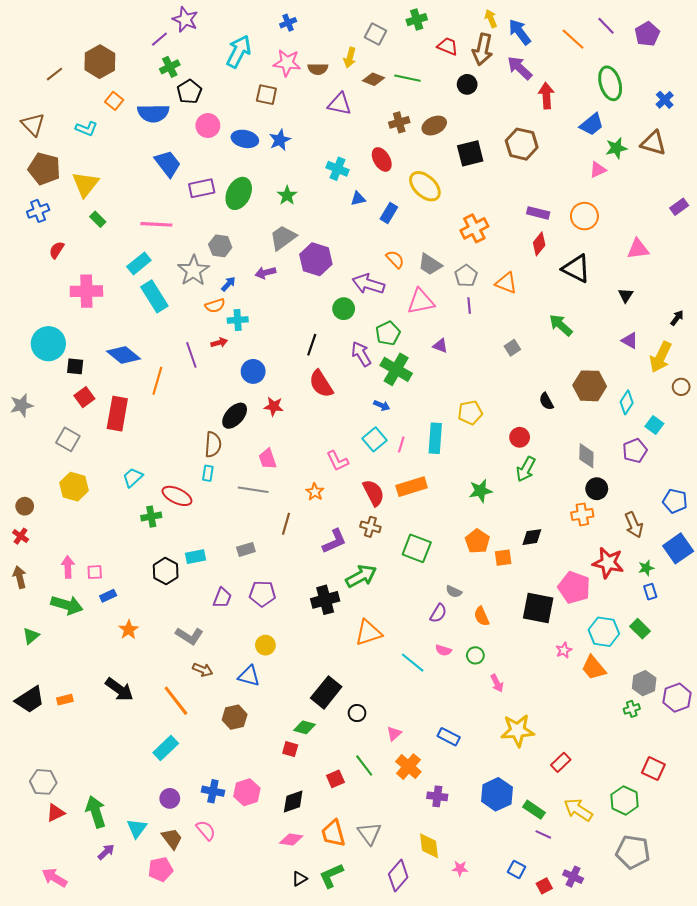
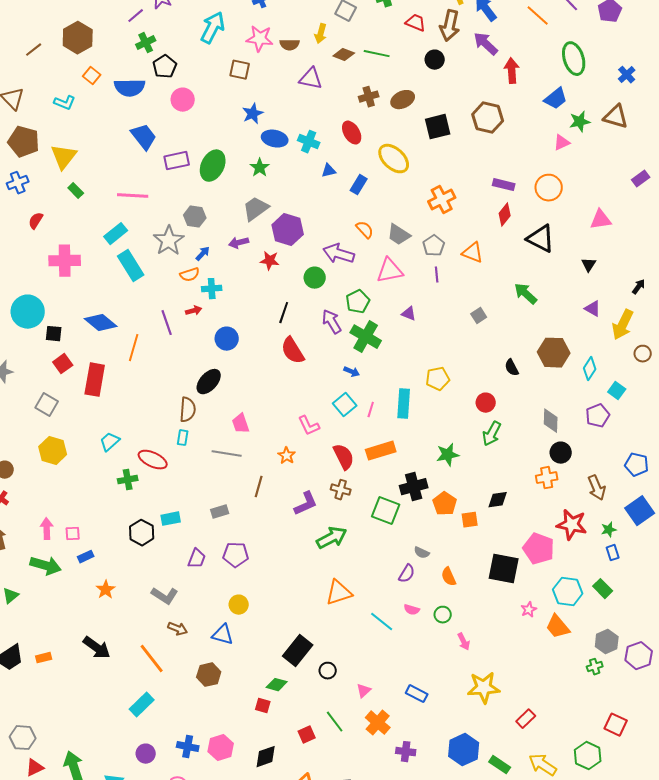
blue ellipse: (245, 139) -> (275, 139), moved
red star: (274, 406) -> (270, 261), moved
black cross: (325, 600) -> (414, 487), moved

